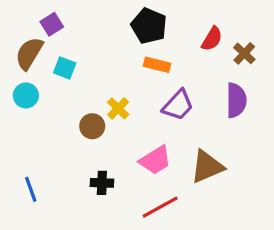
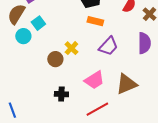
cyan square: (65, 68) -> (38, 23), turned 32
cyan circle: (26, 95) -> (23, 36), moved
blue line: (31, 189) -> (12, 110), moved

